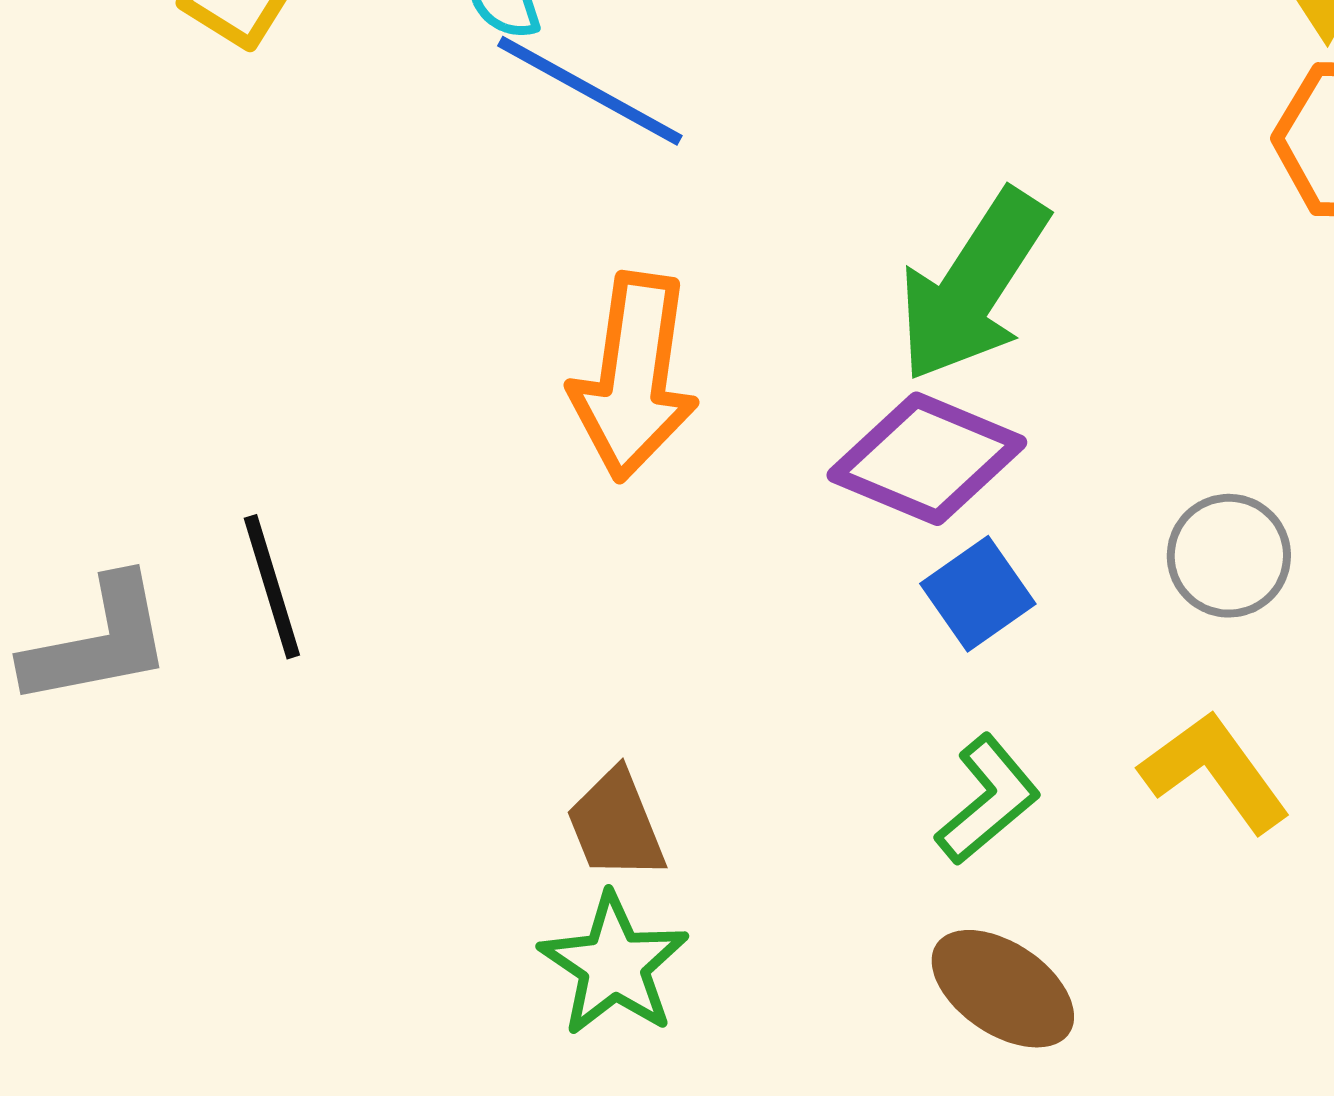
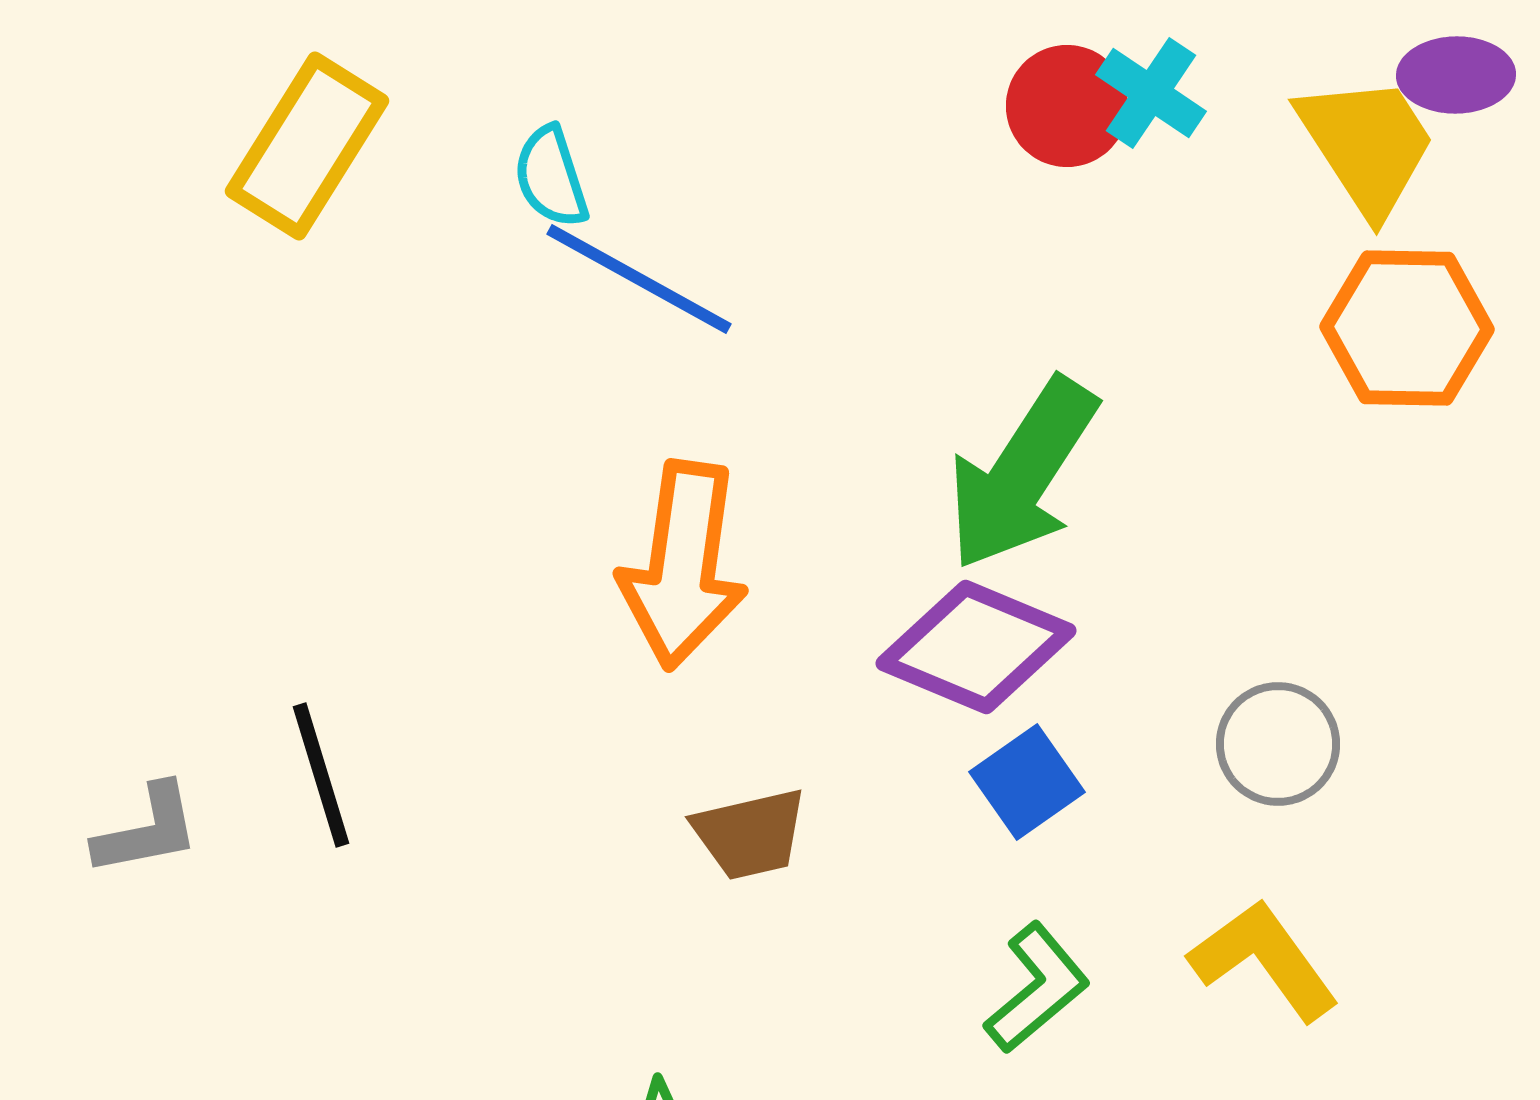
gray L-shape: (98, 642) -> (147, 830), size x0.7
brown trapezoid: (616, 825) -> (750, 834), moved, turned -81

